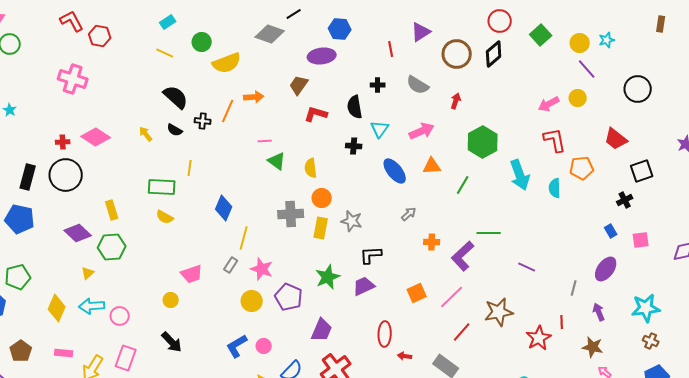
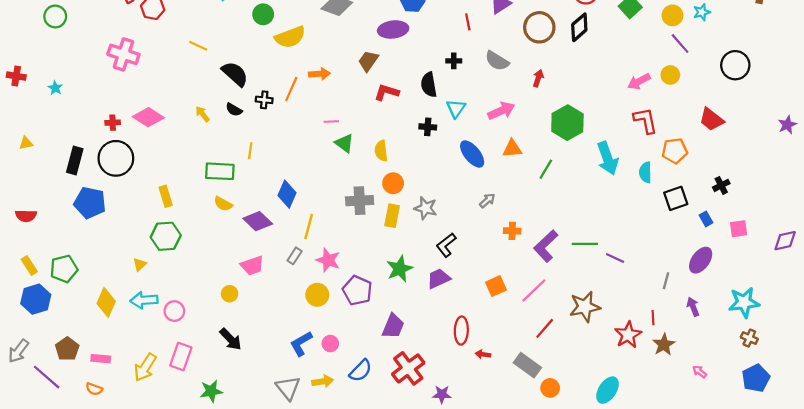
yellow line: (165, 53) -> (198, 46), moved
black square: (642, 171) -> (676, 198), moved
blue pentagon: (20, 219) -> (90, 203), moved
purple diamond: (78, 233) -> (258, 221), moved
green line: (489, 233) -> (585, 244), moved
black L-shape: (371, 255) -> (446, 245), turned -35
brown star: (593, 347) -> (664, 345), moved, turned 30
pink rectangle: (64, 353) -> (101, 359), moved

